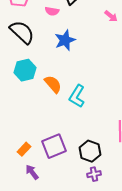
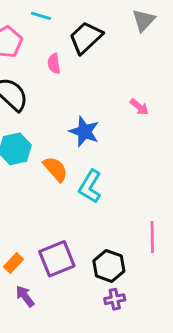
pink semicircle: (52, 11) -> (54, 64), turned 72
pink arrow: (111, 16) -> (139, 107), moved
blue star: (65, 40) -> (84, 132), moved, turned -30

